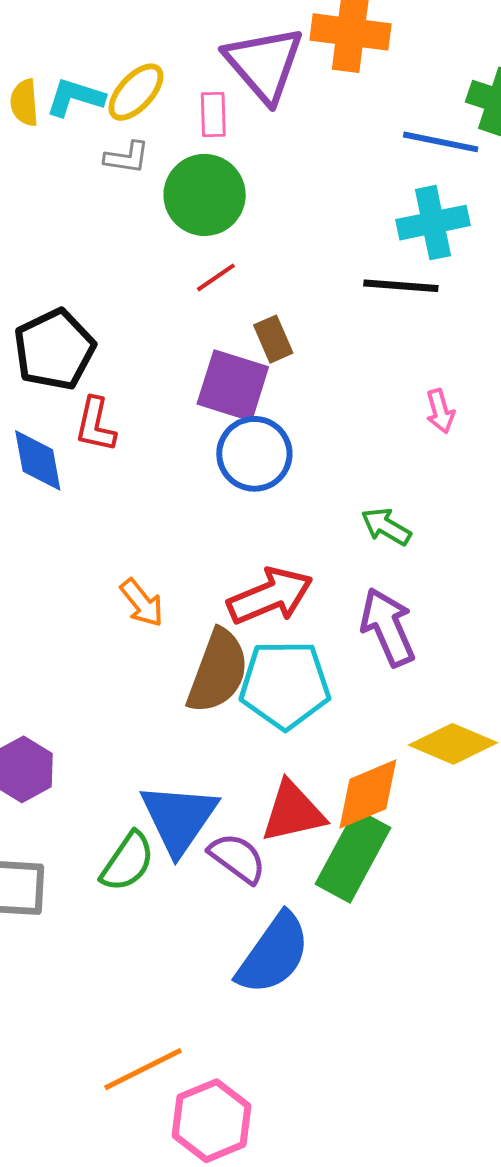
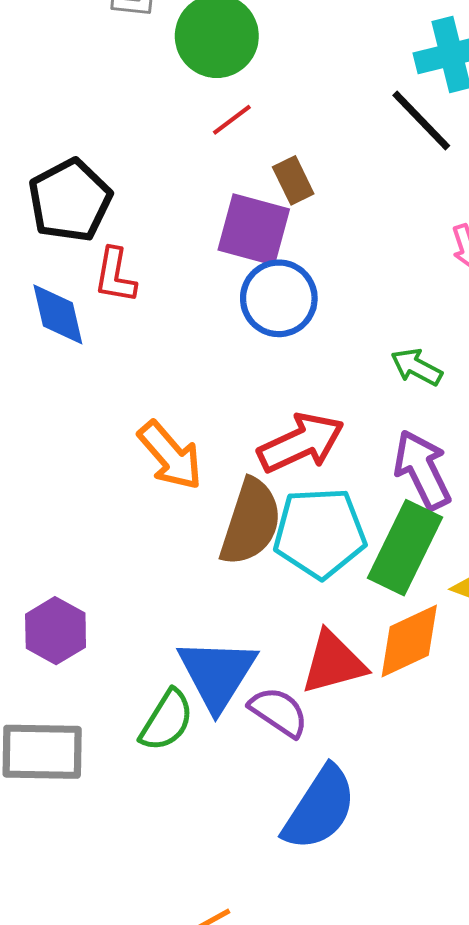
black line: (401, 286) -> (421, 121), turned 44
orange arrow: (142, 603) -> (170, 455), size x1.4
green rectangle: (353, 856) -> (405, 548), moved

